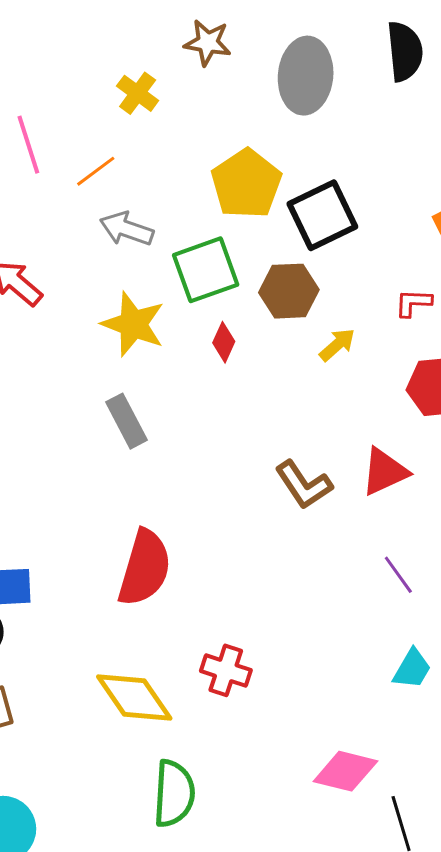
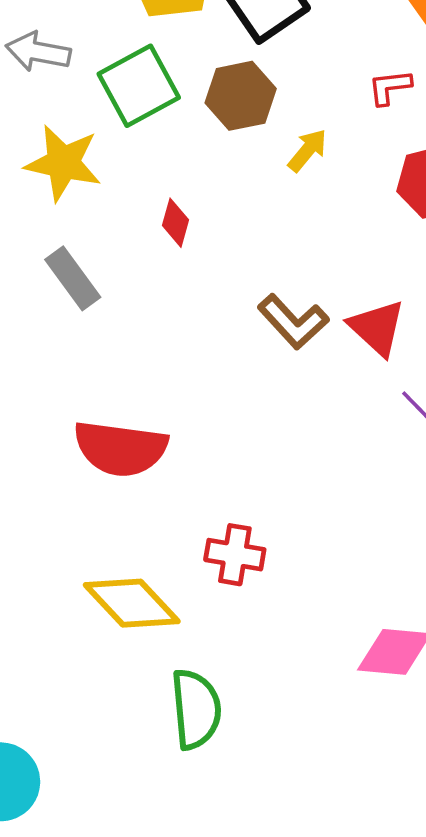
red diamond: (224, 342) -> (176, 223), moved
red triangle: (385, 472) -> (377, 328), moved, turned -44
red semicircle: (145, 568) -> (120, 448), turned 90

